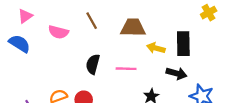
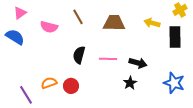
black rectangle: (183, 44) -> (175, 37), moved
yellow arrow: (156, 48) -> (152, 23), moved
black arrow: (176, 73) -> (138, 63), moved

